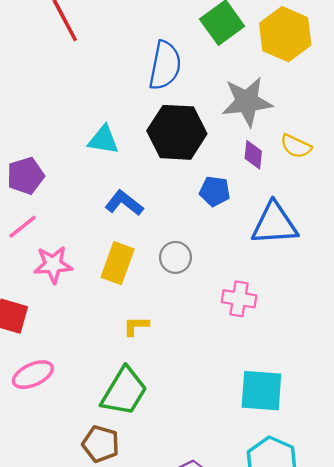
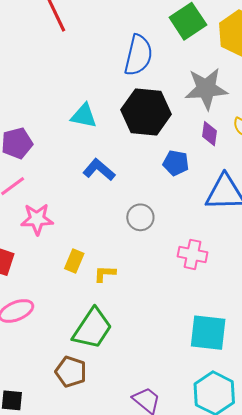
yellow rectangle: (118, 263) -> (74, 261), moved, size x0.7

